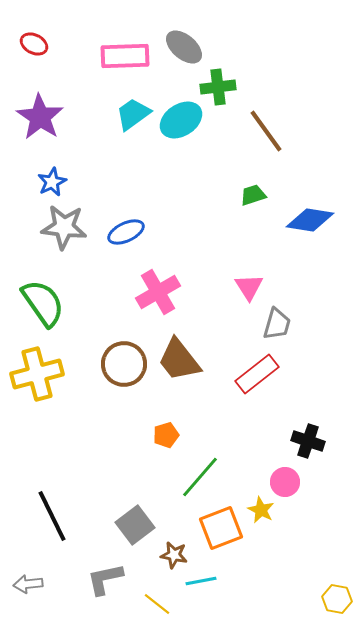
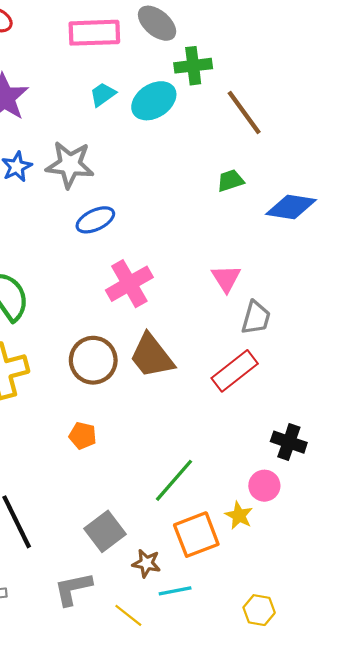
cyan trapezoid: (133, 114) -> (103, 94), size x0.7
gray star: (64, 227) -> (70, 165), moved
orange pentagon: (166, 435) -> (83, 436), moved, turned 30
yellow hexagon: (337, 599) -> (259, 610), moved

